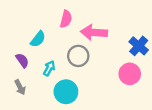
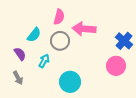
gray circle: (78, 56) -> (60, 41), moved
cyan circle: (66, 92) -> (70, 82), moved

